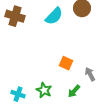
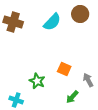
green star: (44, 90) -> (37, 81), moved

